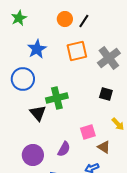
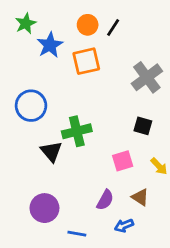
blue star: (37, 49) -> (50, 45), moved
orange square: (77, 51) -> (86, 61), moved
pink square: (88, 132) -> (123, 161), moved
purple semicircle: (64, 149) -> (105, 200), moved

